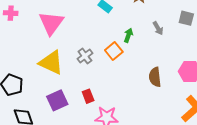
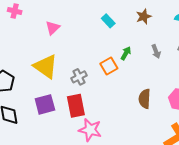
pink triangle: (51, 23) -> (53, 28), size x0.6
gray cross: (85, 56) -> (79, 77), moved
red rectangle: (88, 96) -> (76, 106), size x1.6

